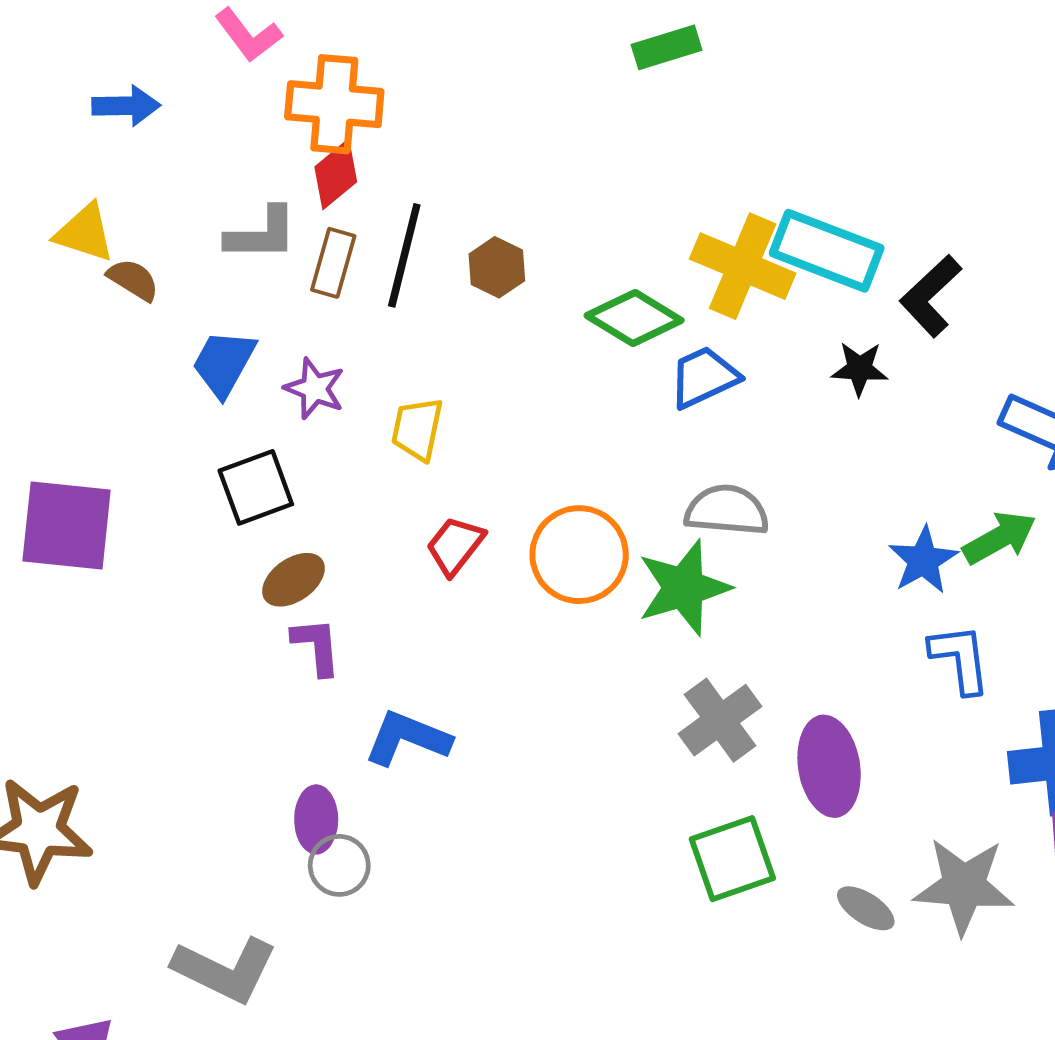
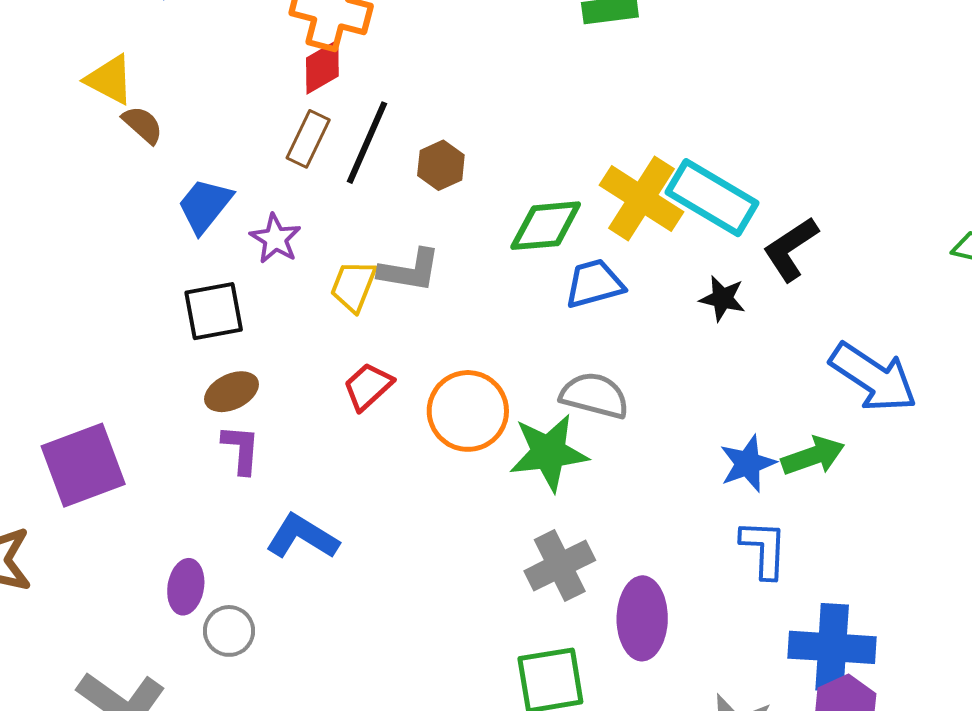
gray L-shape: (261, 234) -> (410, 270), moved
green diamond: (634, 318) -> (546, 226), turned -46
purple square: (67, 525) -> (83, 465), moved, turned -36
purple ellipse: (316, 819) -> (186, 587), moved

